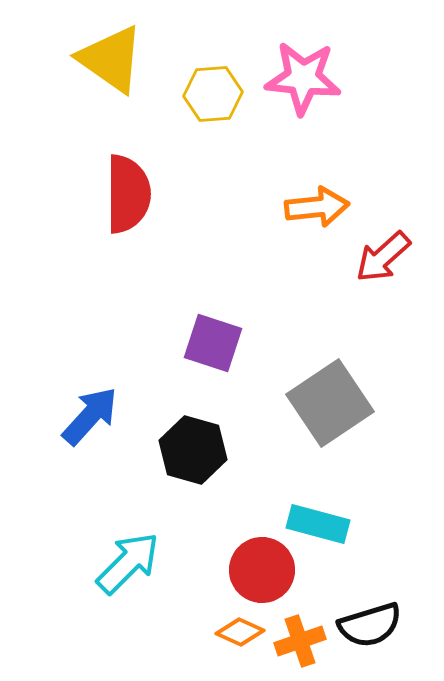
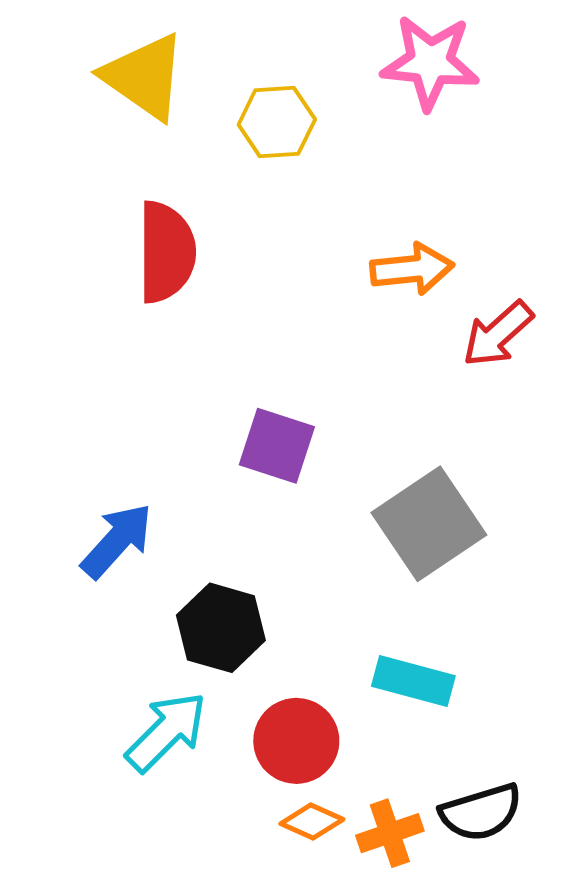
pink star: (303, 78) -> (430, 62), moved
black hexagon: (193, 450) -> (221, 628), moved
red circle: (262, 570) -> (296, 741), moved

